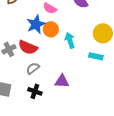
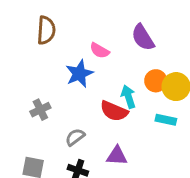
orange circle: (51, 29) -> (156, 81), moved
red semicircle: (28, 47) -> (114, 111), moved

